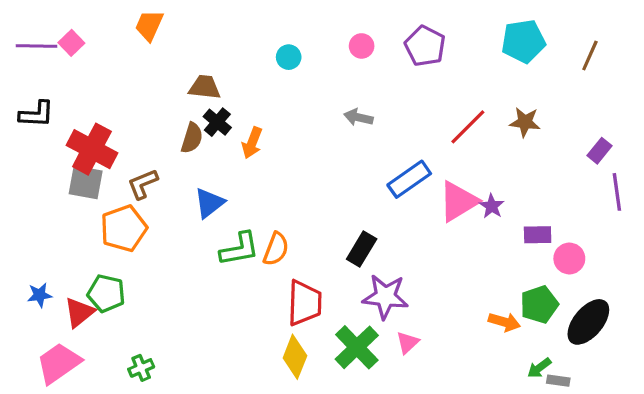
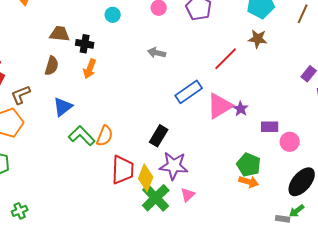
black cross: (217, 122) -> (85, 44), moved, turned -30
brown star: (525, 122) -> (258, 39), moved
green L-shape: (239, 249) -> (82, 136), turned -124
green pentagon: (539, 304) -> (249, 165), moved, turned -30
yellow diamond: (295, 357) -> (146, 178), moved
green arrow: (539, 368) -> (297, 211), moved

